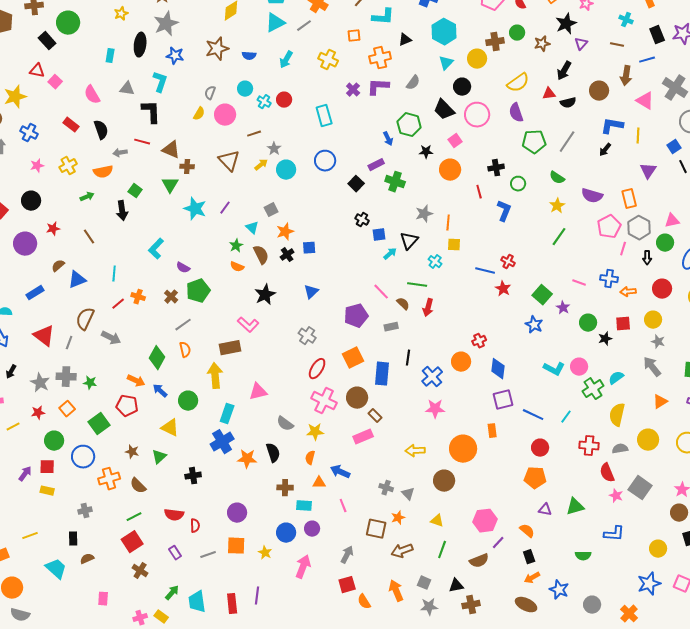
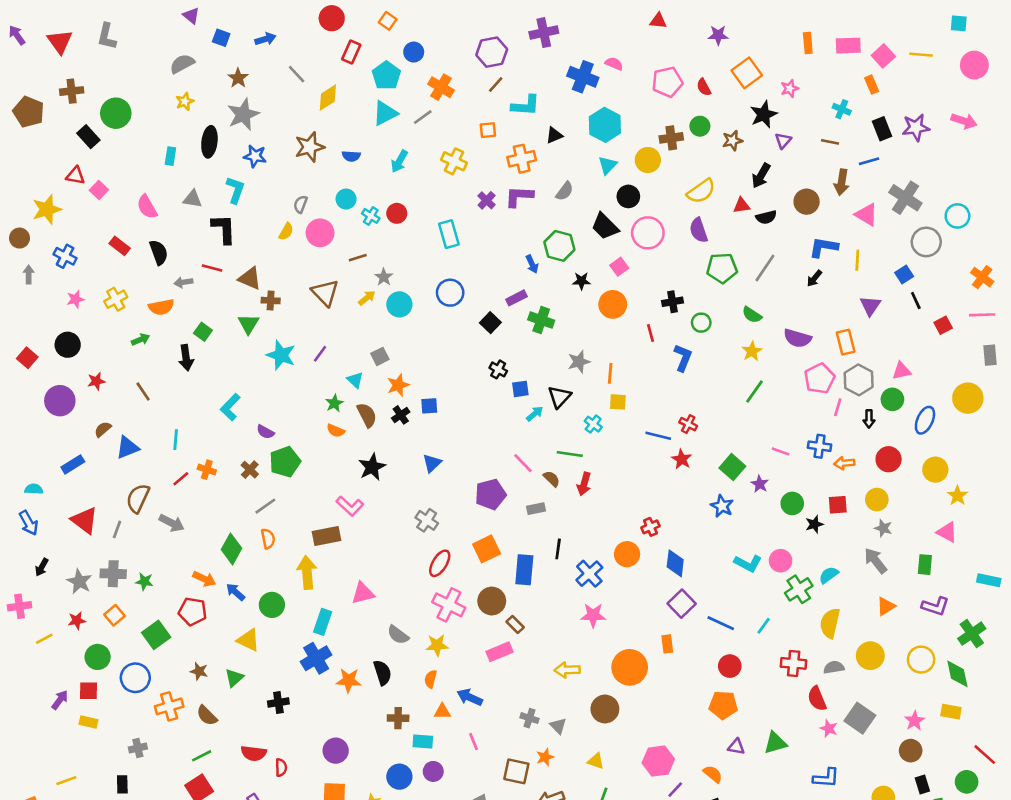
purple square: (503, 400) -> (682, 604), turned -30

